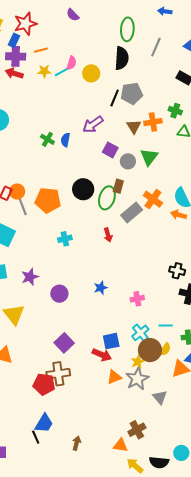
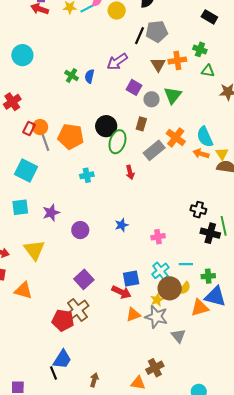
green ellipse: (107, 198) -> (117, 142), moved
brown cross: (58, 374) -> (77, 310), turned -30
gray star: (137, 379) -> (156, 317), turned -30

